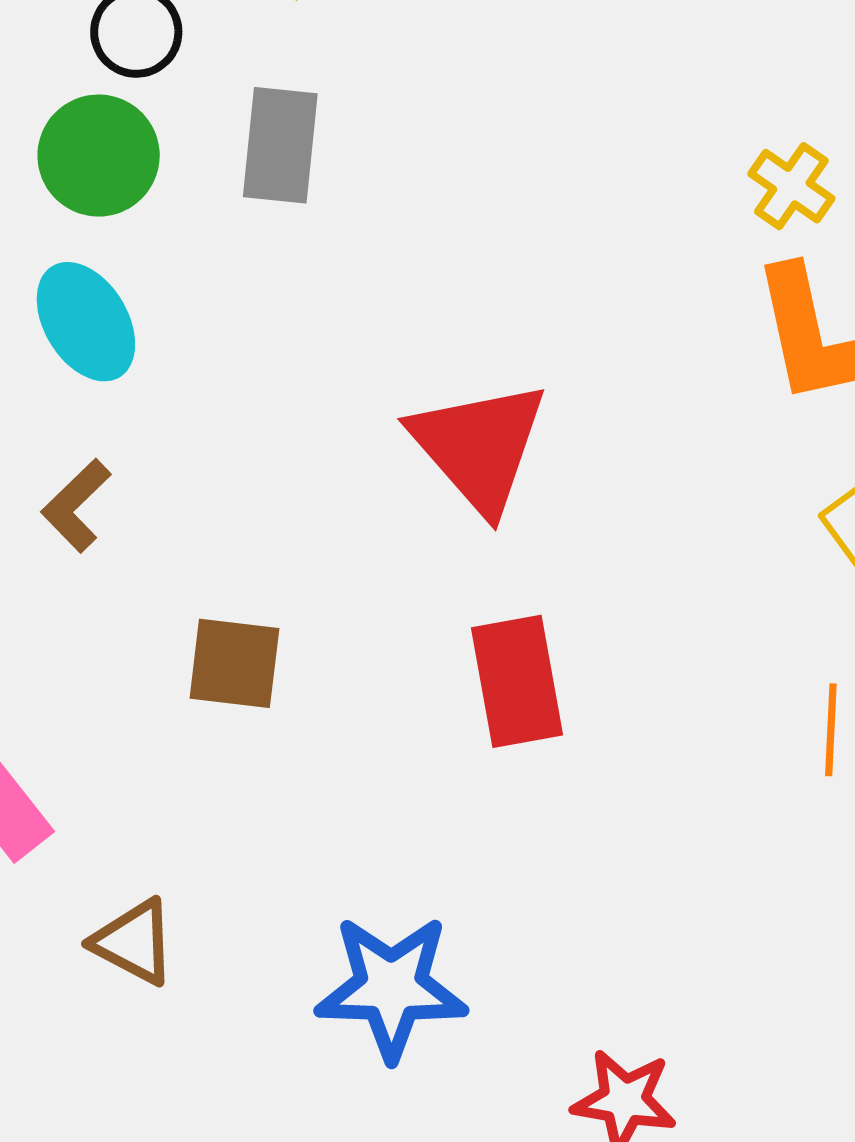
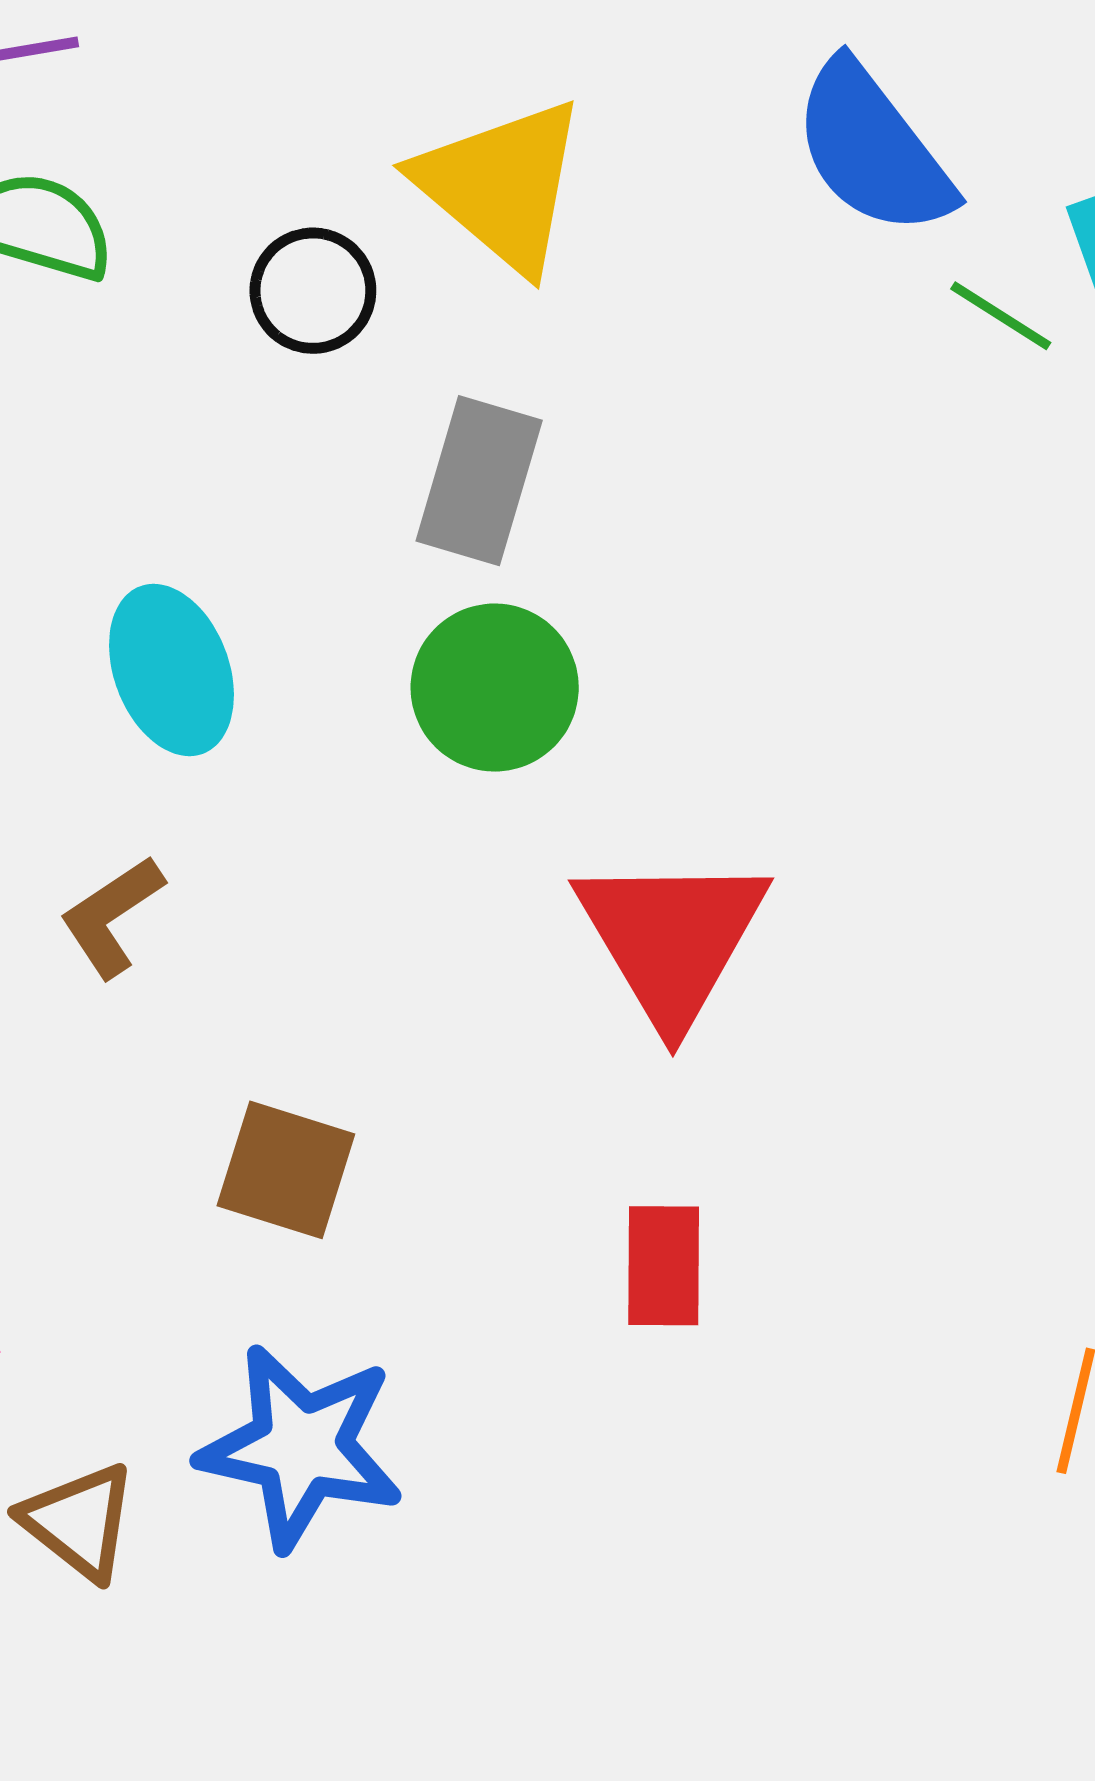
green circle: (99, 156) -> (495, 688), moved
red rectangle: (517, 681) -> (664, 1266), size x0.7
blue star: (391, 987) -> (301, 1447), moved

